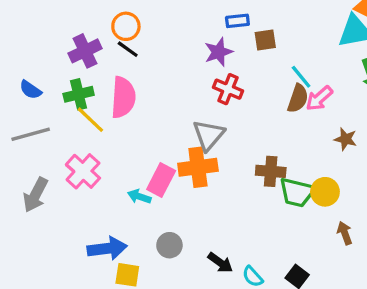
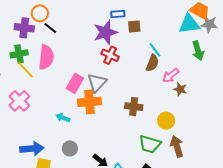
orange circle: (126, 26) -> (40, 13), moved
purple cross: (85, 51) -> (24, 28), turned 30
purple star: (218, 52) -> (105, 32), size x1.4
pink arrow: (319, 98) -> (171, 75), moved
pink rectangle: (161, 180) -> (75, 83), moved
green trapezoid: (297, 192) -> (150, 144), moved
cyan arrow: (139, 197) -> (63, 118), moved
brown arrow: (345, 233) -> (177, 146), size x1.5

